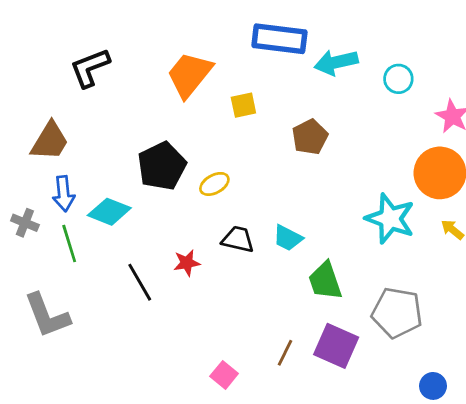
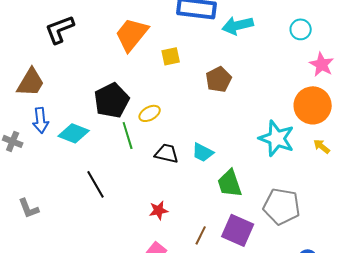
cyan circle: (398, 79) -> (301, 29), moved
green line: (69, 243) -> (128, 135), moved
red star: (187, 263) -> (159, 210), moved
gray L-shape: (47, 315) -> (29, 208), size x0.6

